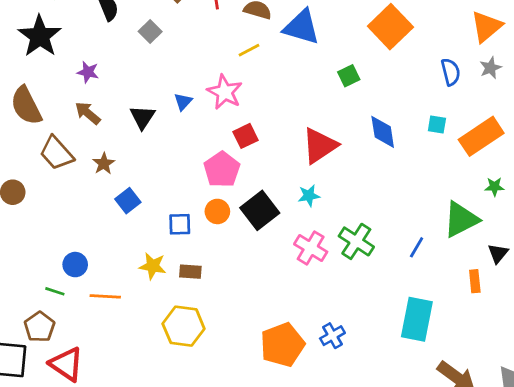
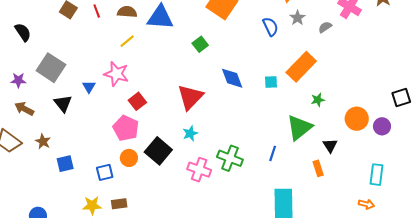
gray square: (150, 32) -> (51, 68), moved, size x1.8
cyan square: (437, 125) -> (271, 82), moved
blue square: (128, 201) -> (65, 164), turned 36

